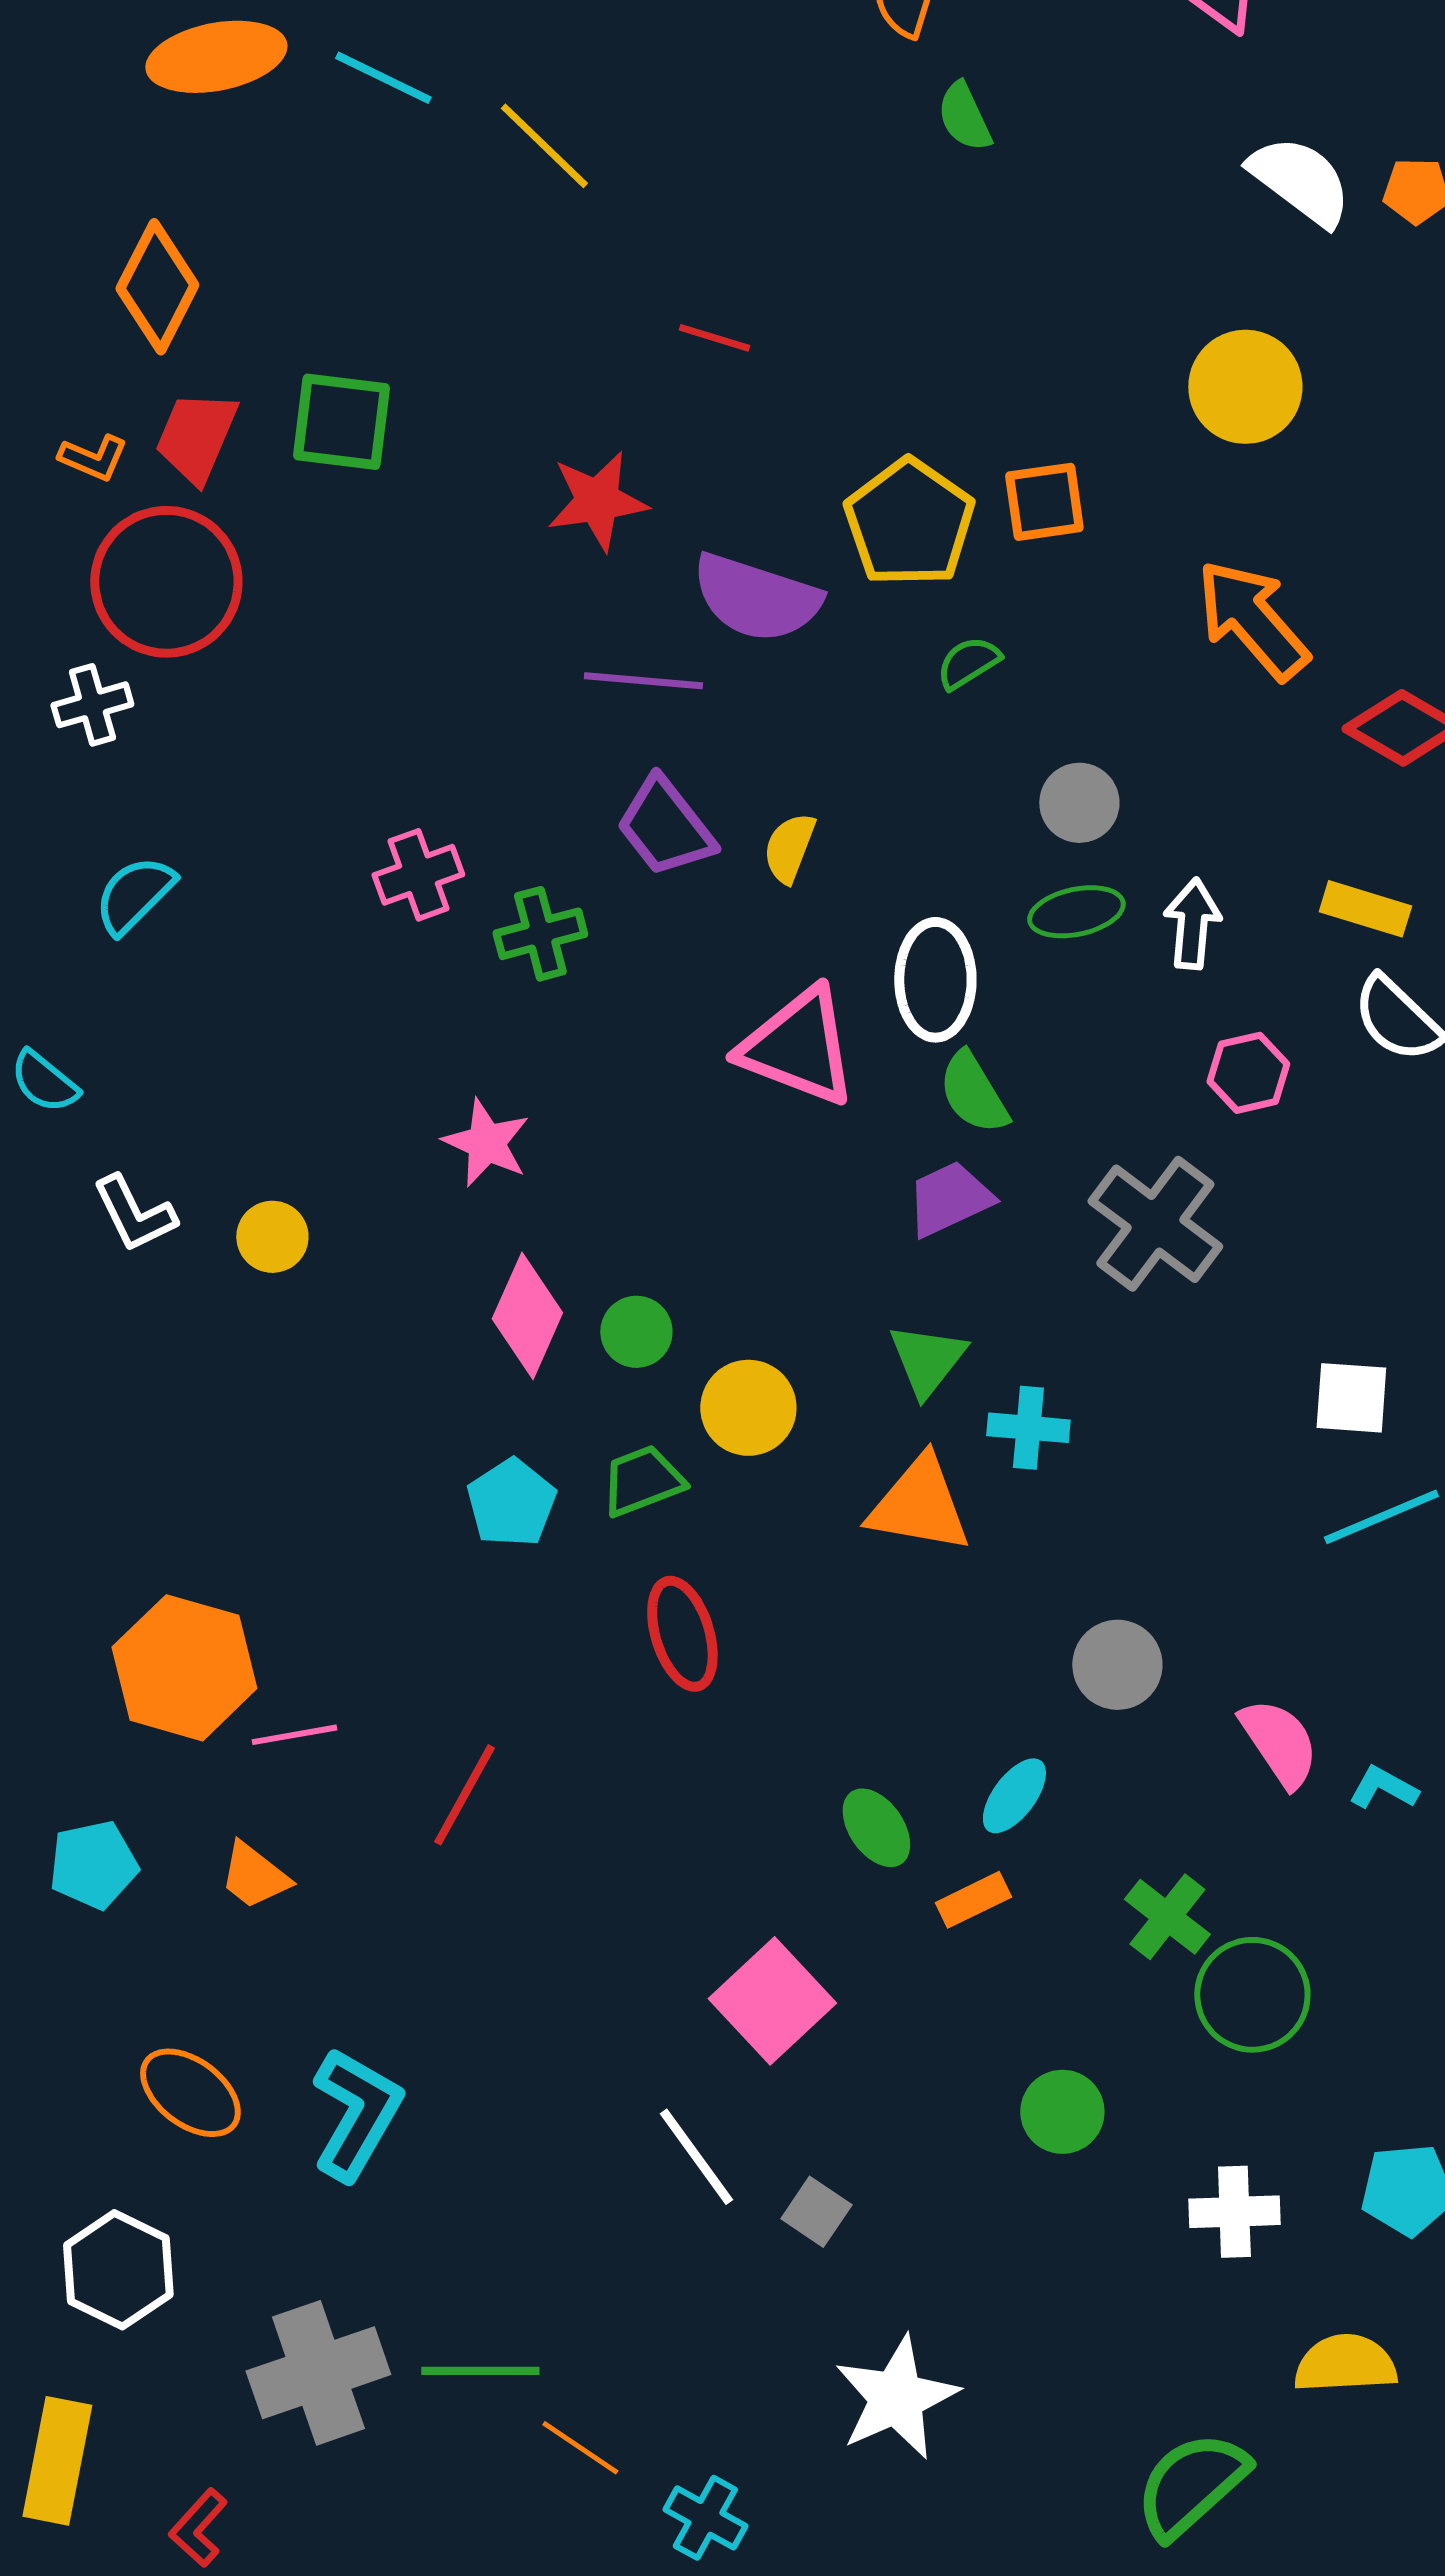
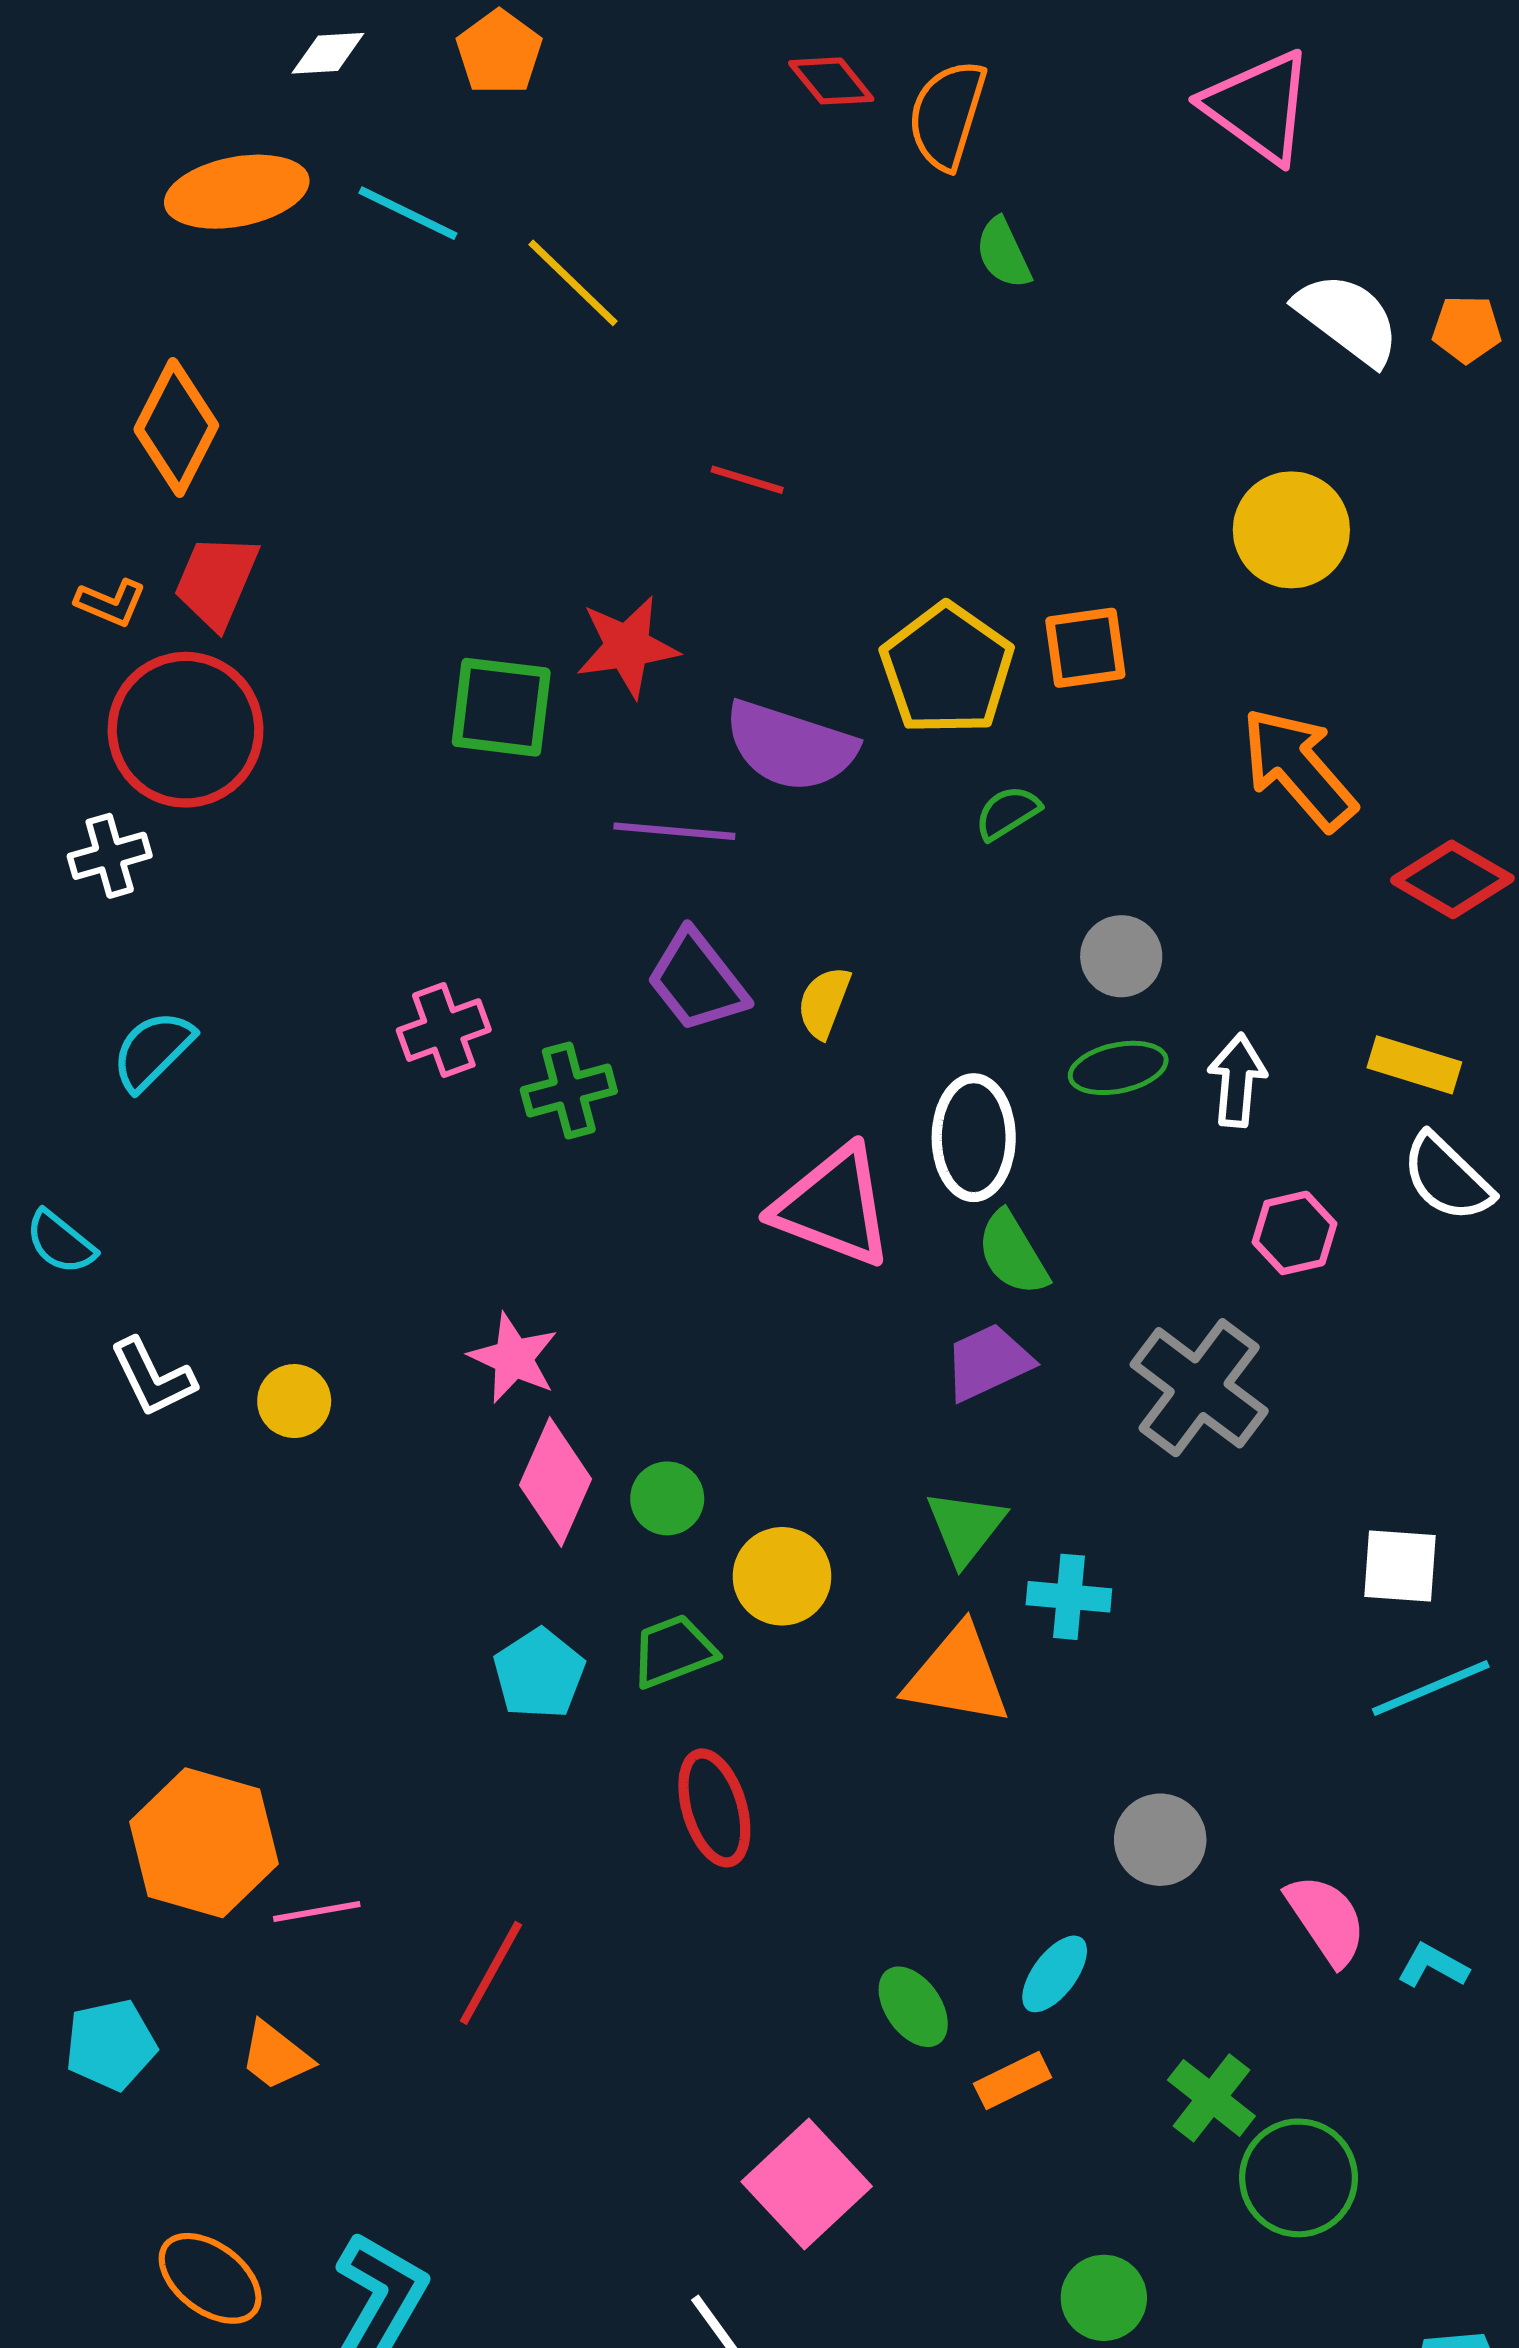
green square: (341, 422) -> (501, 707), moved
pink star: (486, 1143) -> (513, 1358), moved

